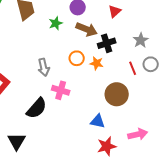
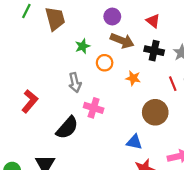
red triangle: (115, 11) -> (153, 21), turned -40
green star: (56, 23) -> (83, 46), moved
black cross: (107, 43) -> (154, 51), moved, turned 30
orange circle: (77, 58) -> (105, 63), moved

